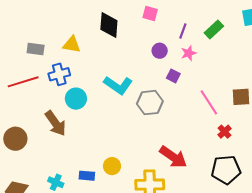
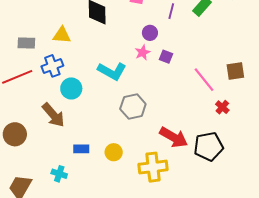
pink star: (189, 53) -> (143, 53), moved
gray hexagon: (150, 103) -> (133, 107), moved
black pentagon: (226, 170) -> (208, 146), moved
blue rectangle: (87, 176) -> (81, 149), moved

